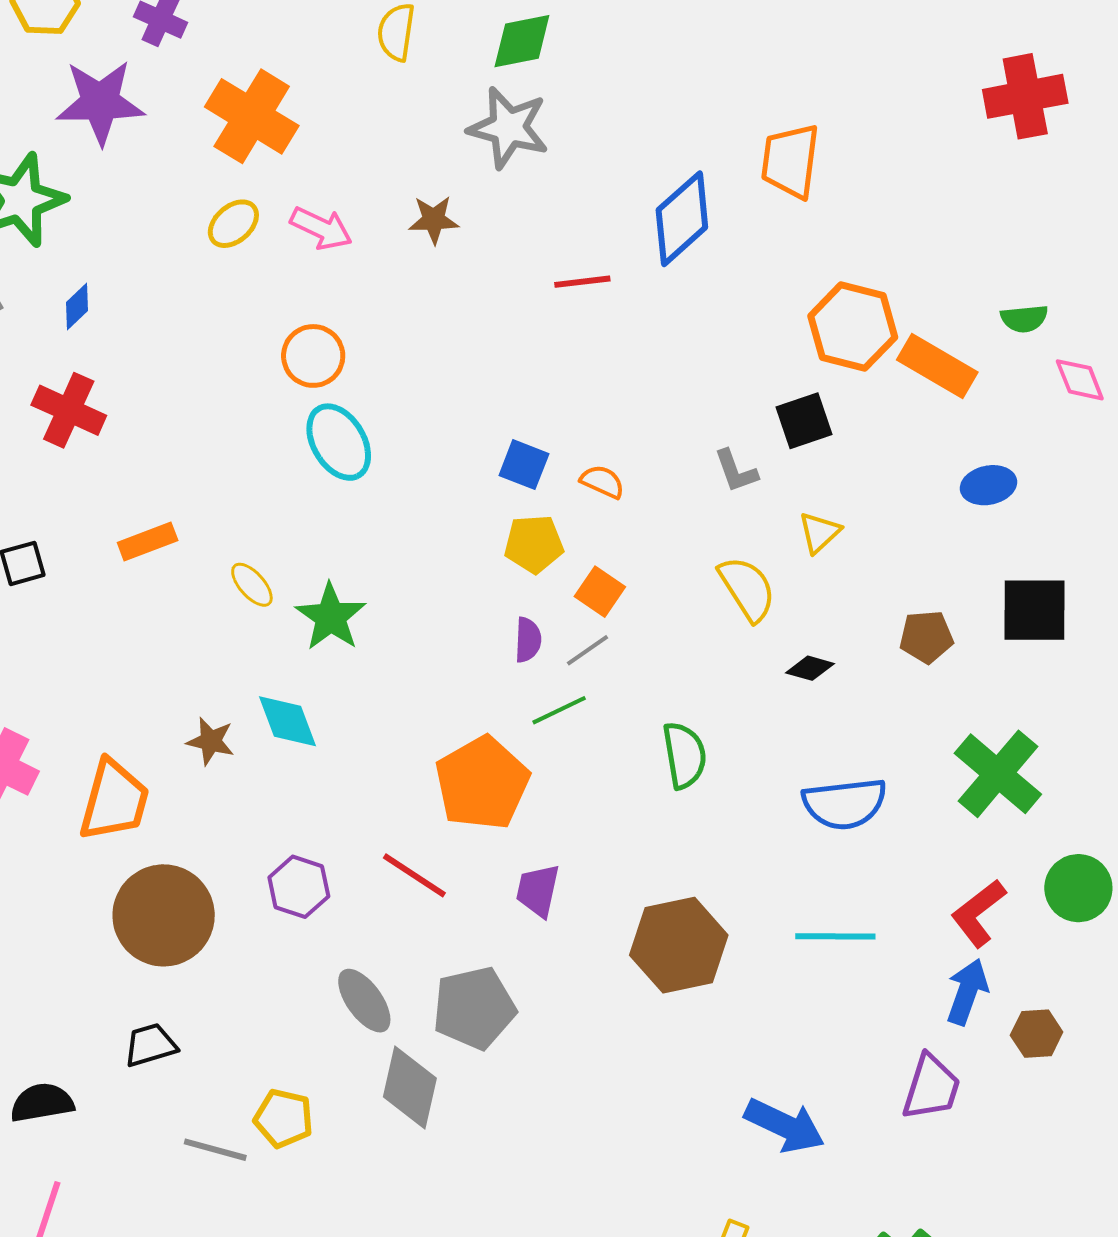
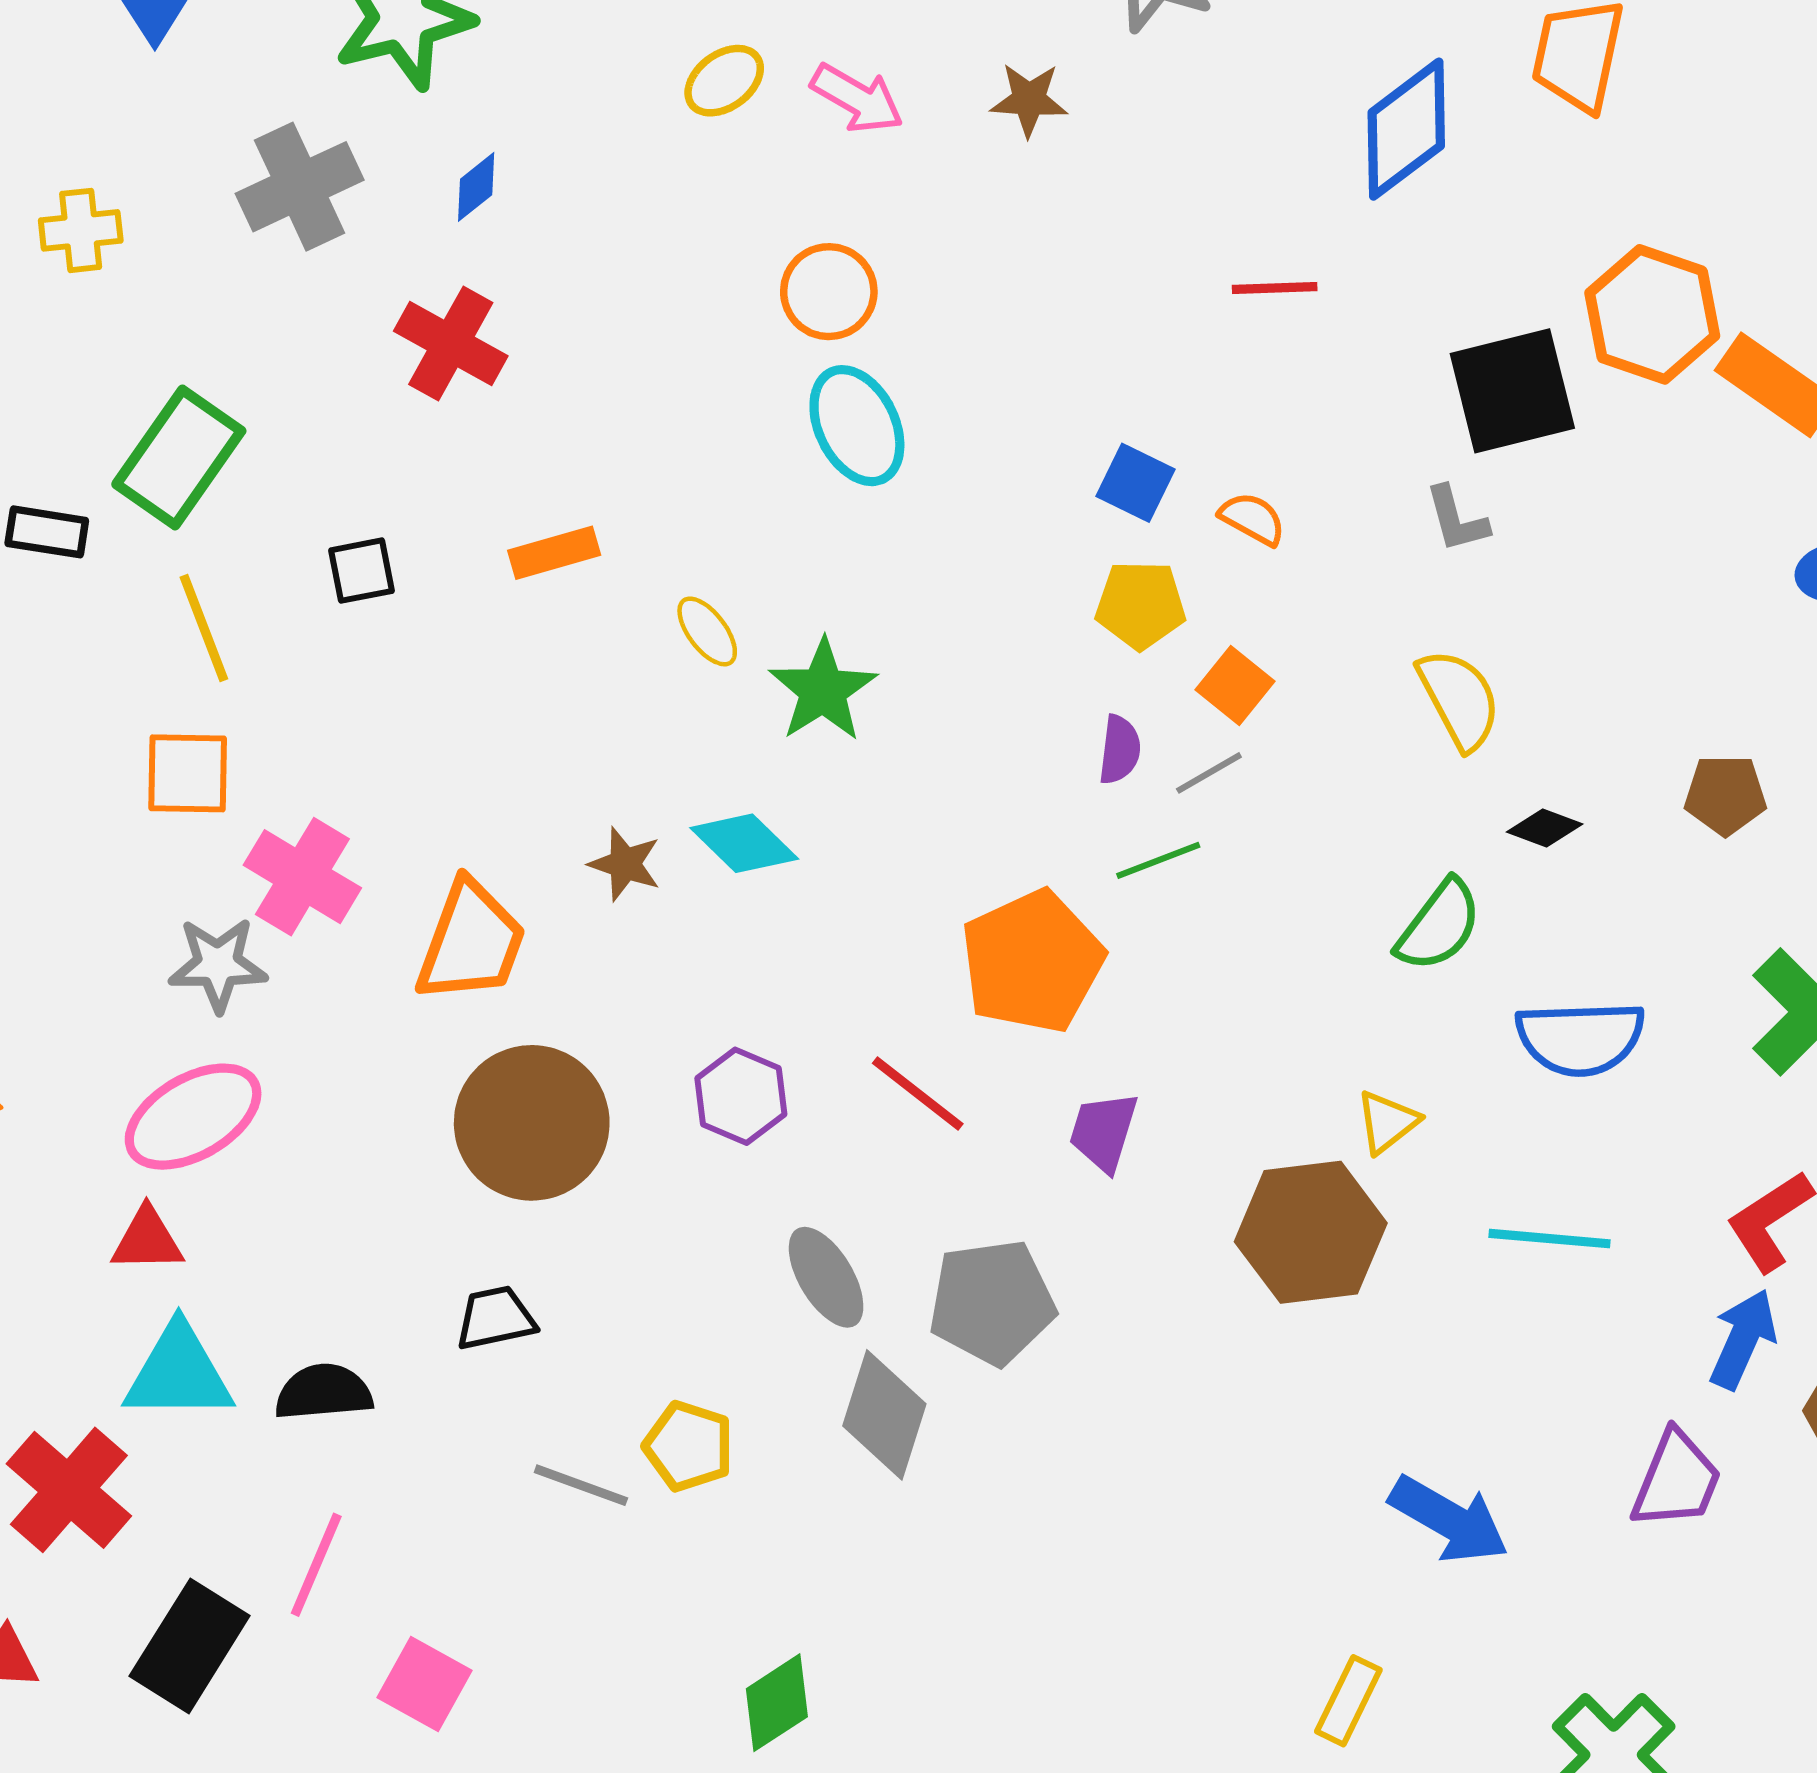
red line: (582, 282) -> (1275, 288), moved
black square: (804, 421) -> (1512, 391), moved, size x1.5
yellow triangle: (819, 532) -> (1387, 1122), moved
cyan diamond: (287, 721) -> (744, 843), turned -30
green semicircle: (684, 755) -> (1439, 926), moved, turned 42

